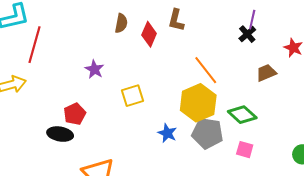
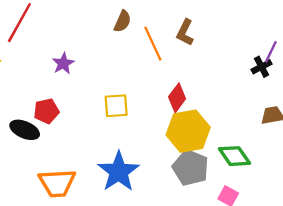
red diamond: (149, 34) -> (177, 98), moved
purple star: (94, 69) -> (63, 63), moved
orange line: (206, 70) -> (153, 44), moved
blue star: (167, 133) -> (119, 172), moved, size x1.8

